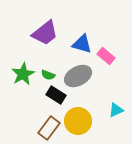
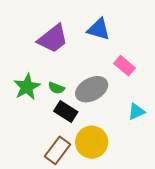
blue triangle: (82, 44) -> (99, 29), moved
cyan triangle: (116, 110) -> (136, 112), moved

